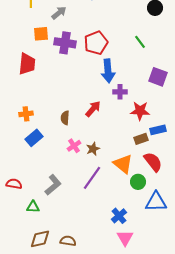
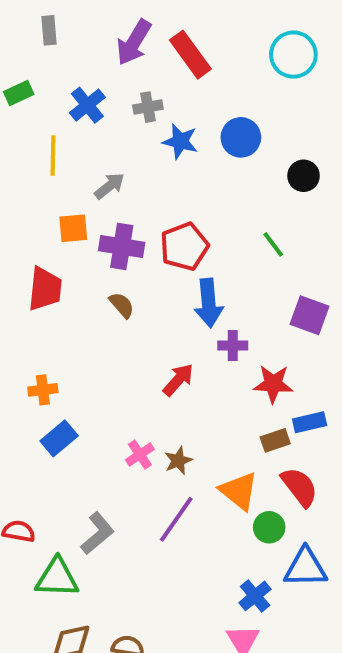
brown semicircle: (65, 118) -> (122, 305), moved, turned 136
green triangle: (33, 207) -> (57, 578), size x1.6
blue cross: (119, 216) -> (255, 596), moved

